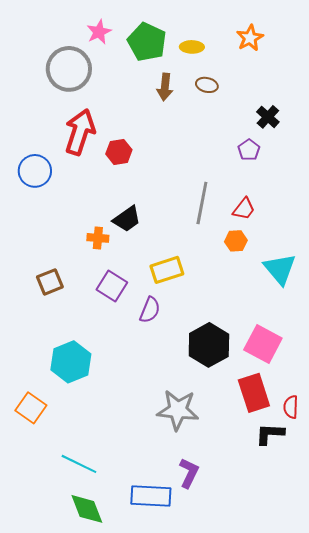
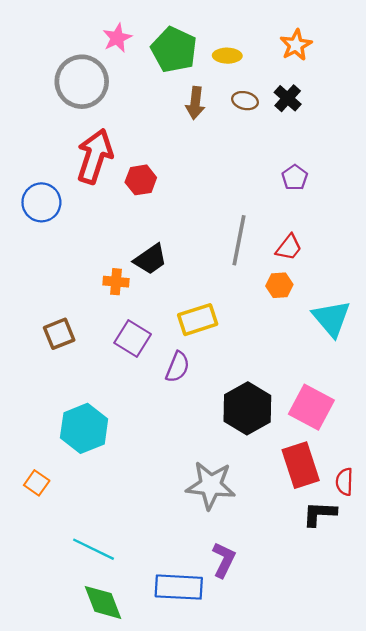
black cross: (268, 117) -> (288, 98), moved
orange square: (31, 408) -> (37, 483), size x0.7

